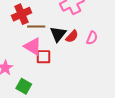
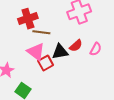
black triangle: (58, 34) -> (60, 52), moved, turned 36
red square: (43, 57) -> (46, 63), turned -35

